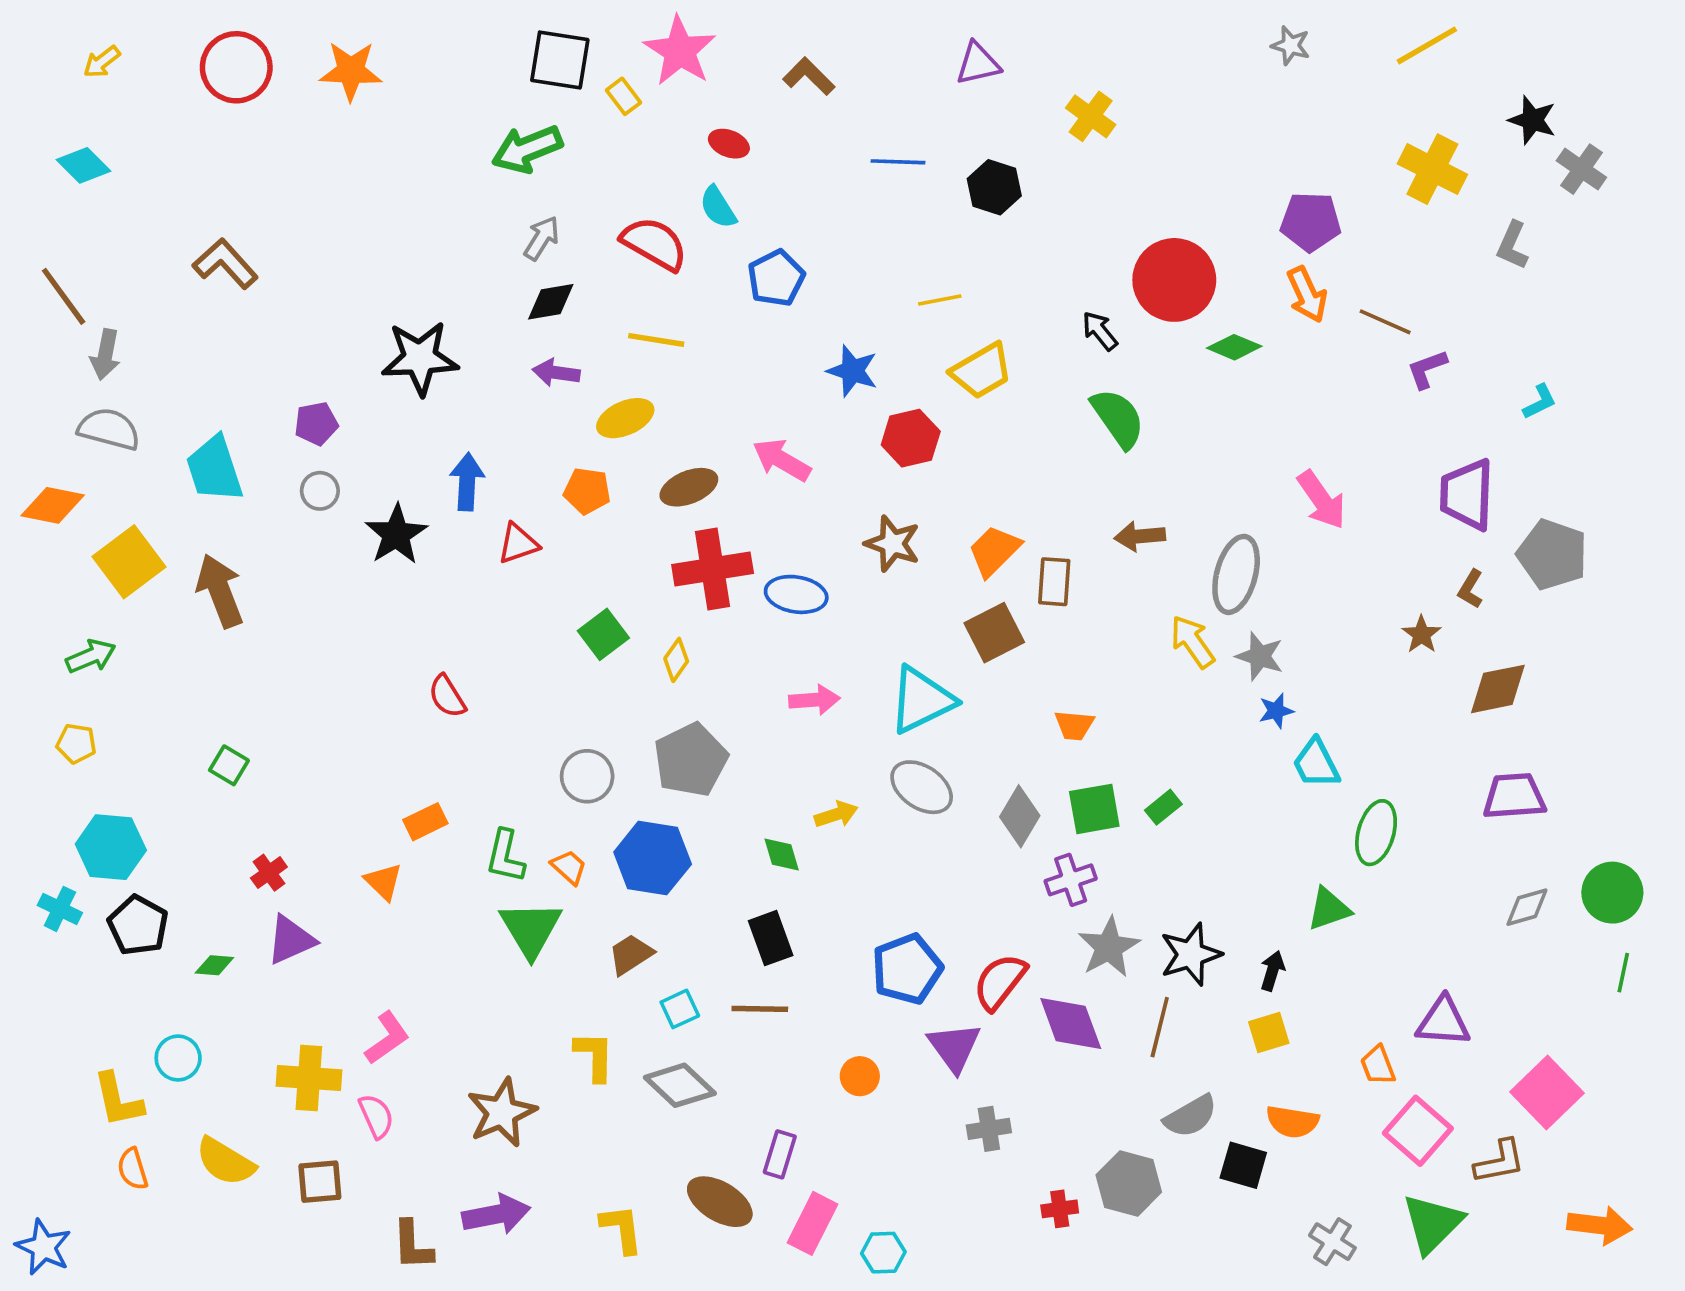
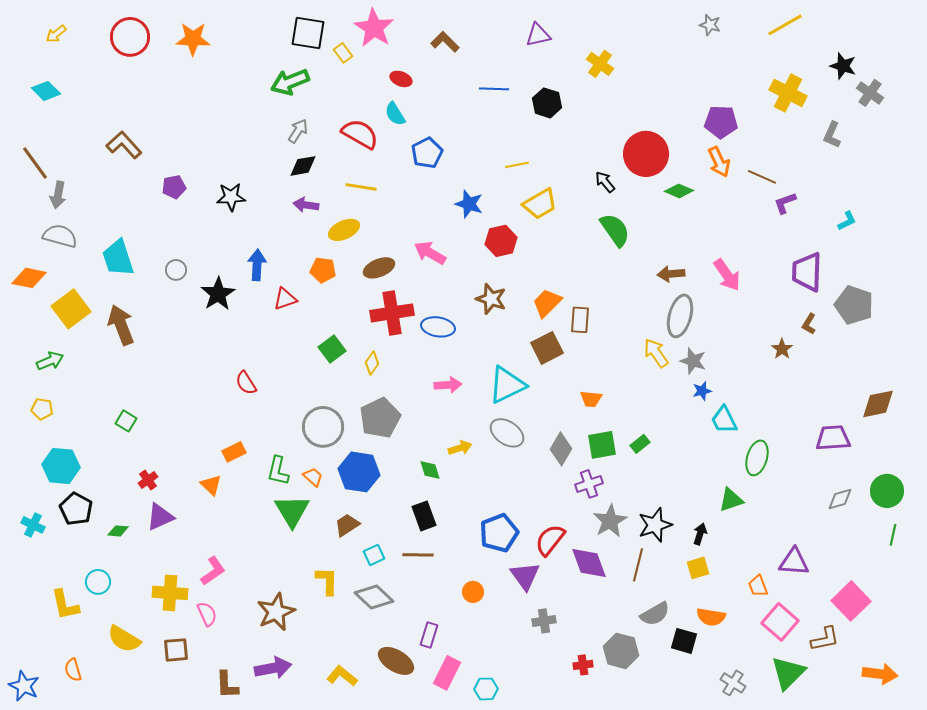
black star: (420, 358) -> (231, 197), size x0.7
purple pentagon: (316, 424) -> (174, 187), moved
brown arrow: (1140, 536) -> (671, 274), moved
brown diamond: (1498, 689) -> (878, 404), moved
gray circle: (587, 776) -> (323, 427), size x1.4
cyan cross: (60, 909) -> (33, 525), moved
orange semicircle: (133, 1169) -> (73, 670), moved
yellow L-shape: (622, 1229) -> (342, 676), turned -44

